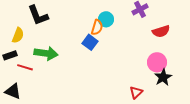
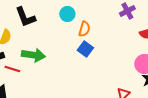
cyan circle: (106, 19) -> (67, 14), moved
blue square: (90, 42) -> (85, 49), moved

